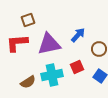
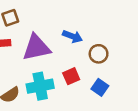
blue arrow: (78, 35) -> (72, 36), turned 70

